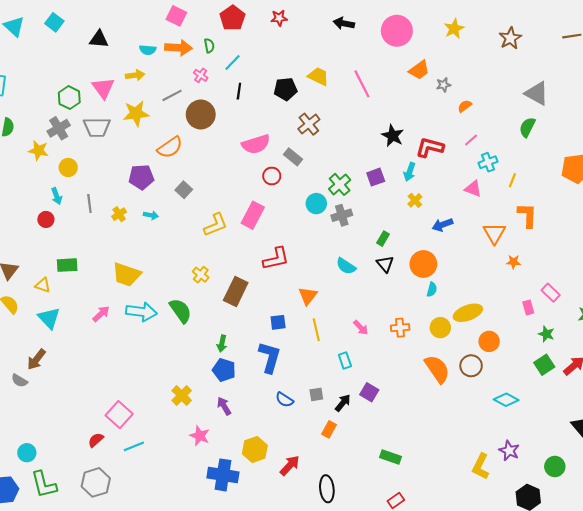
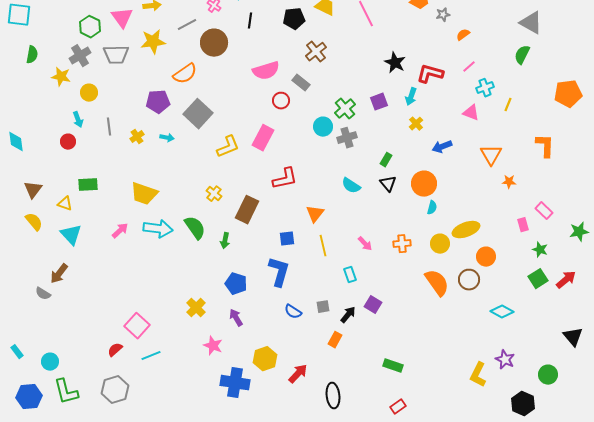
gray square: (184, 190) -> (198, 114), size x1.8
orange L-shape: (527, 215) -> (545, 146), moved
green arrow: (222, 344) -> (225, 241), moved

